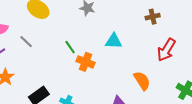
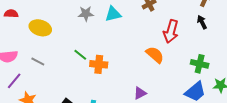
cyan triangle: (114, 41) -> (113, 14), moved
orange semicircle: (142, 81) -> (155, 55), moved

